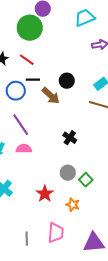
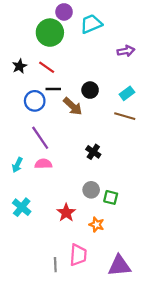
cyan trapezoid: (85, 18) -> (91, 24), moved
green square: (86, 180) -> (111, 197), turned -32
gray line: (27, 239) -> (55, 265), moved

